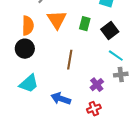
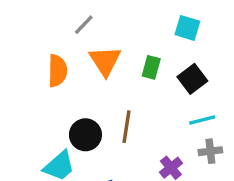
black circle: (25, 49) -> (85, 135), moved
cyan line: (116, 56) -> (202, 120), turned -49

